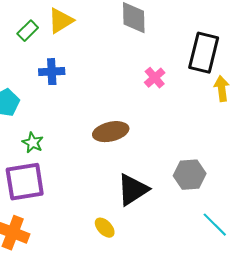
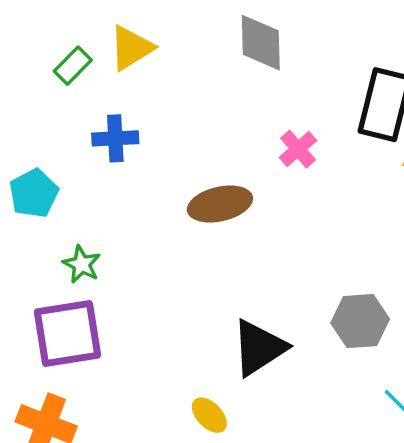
brown ellipse: (111, 132) -> (220, 204), moved

